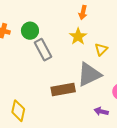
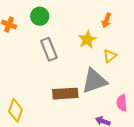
orange arrow: (83, 12) -> (106, 20), moved
green circle: (30, 31) -> (40, 16), moved

